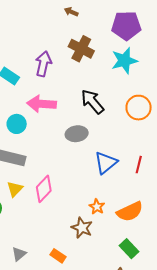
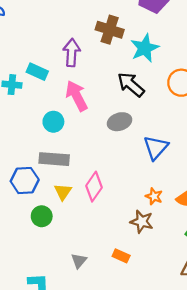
cyan star: (124, 61) -> (145, 48), moved
pink arrow: (41, 104) -> (77, 96), turned 68

